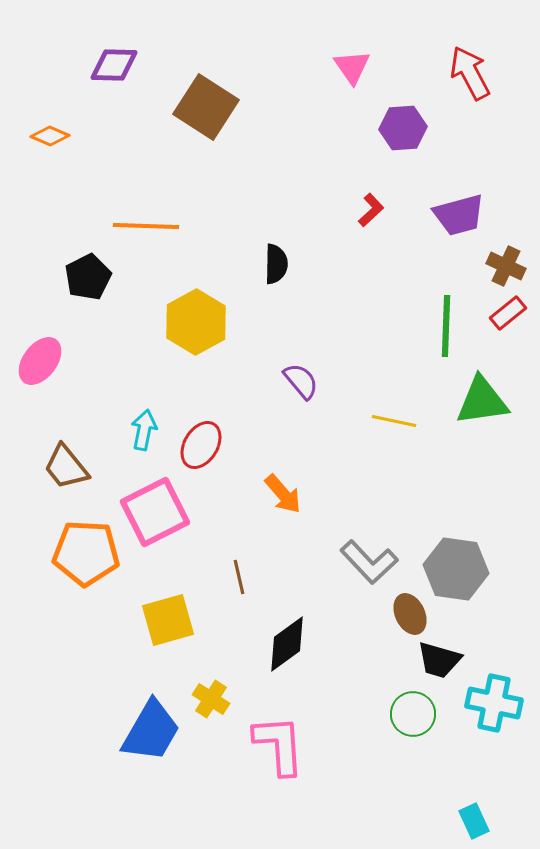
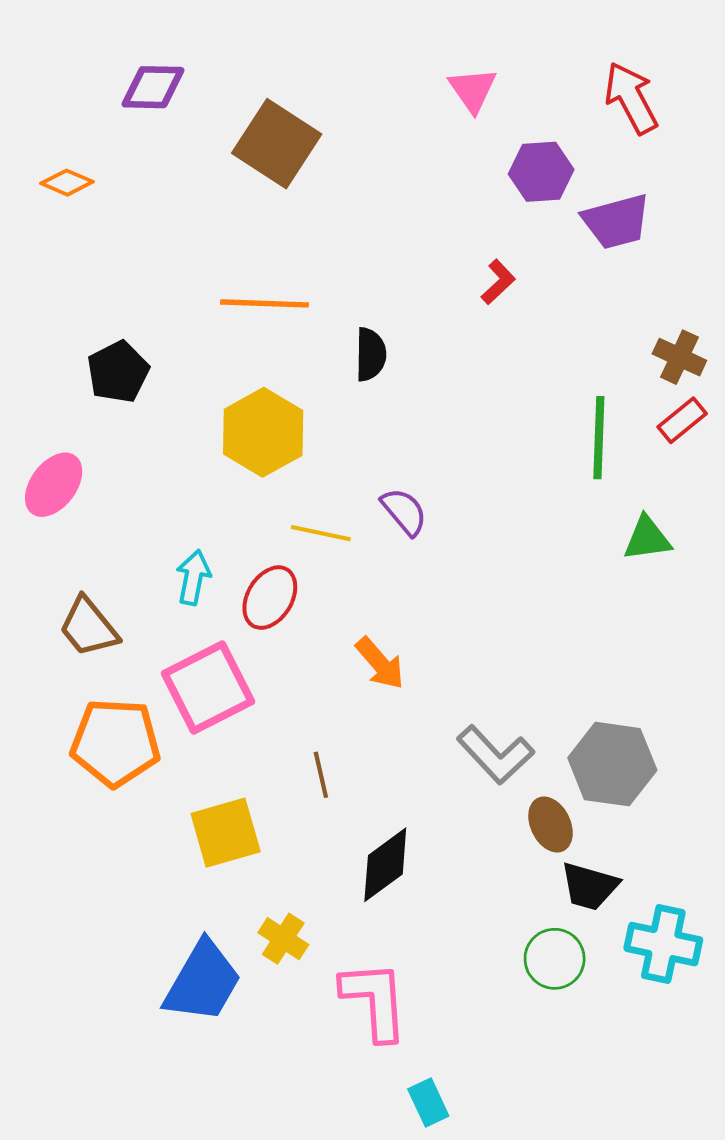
purple trapezoid: (459, 215) -> (616, 221), moved
orange line: (146, 226) -> (264, 303), moved
green triangle: (482, 401) -> (647, 538), size x0.7
yellow line: (394, 421) -> (321, 533), moved
cyan rectangle: (474, 821) -> (428, 1102), moved

